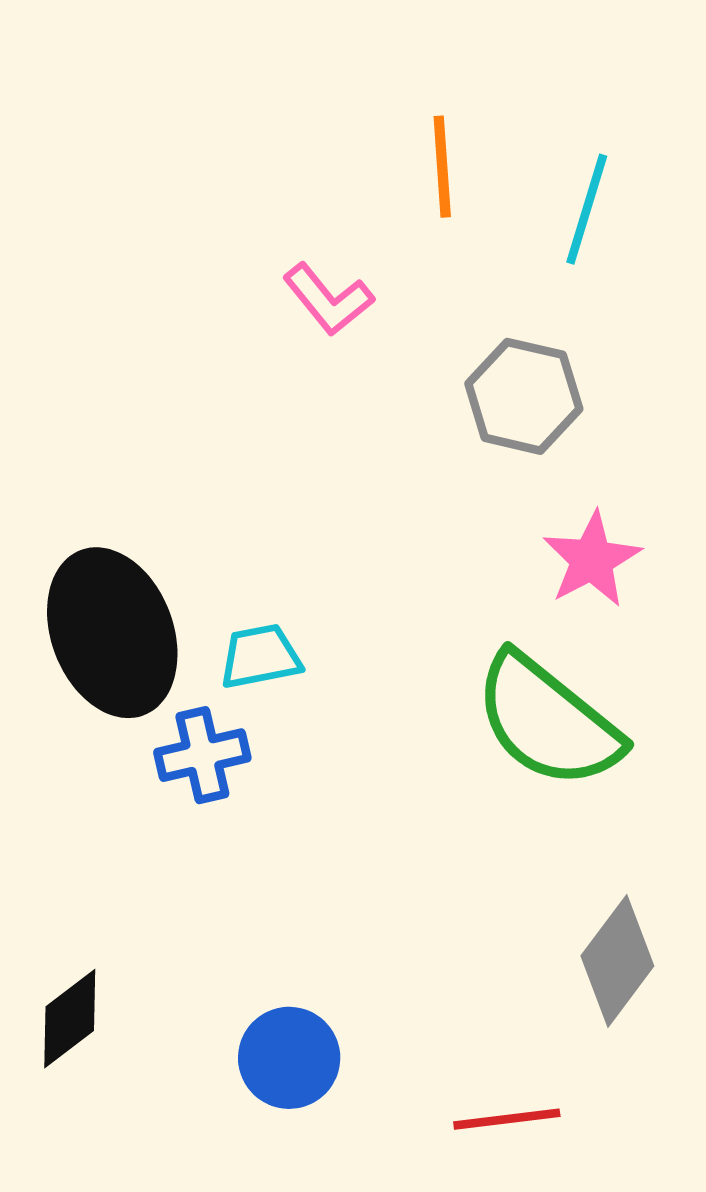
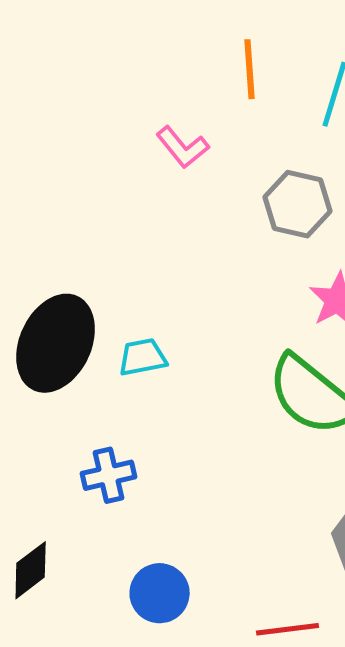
black ellipse: (112, 633) -> (56, 343), turned 46
blue cross: (202, 755) -> (109, 475), moved

